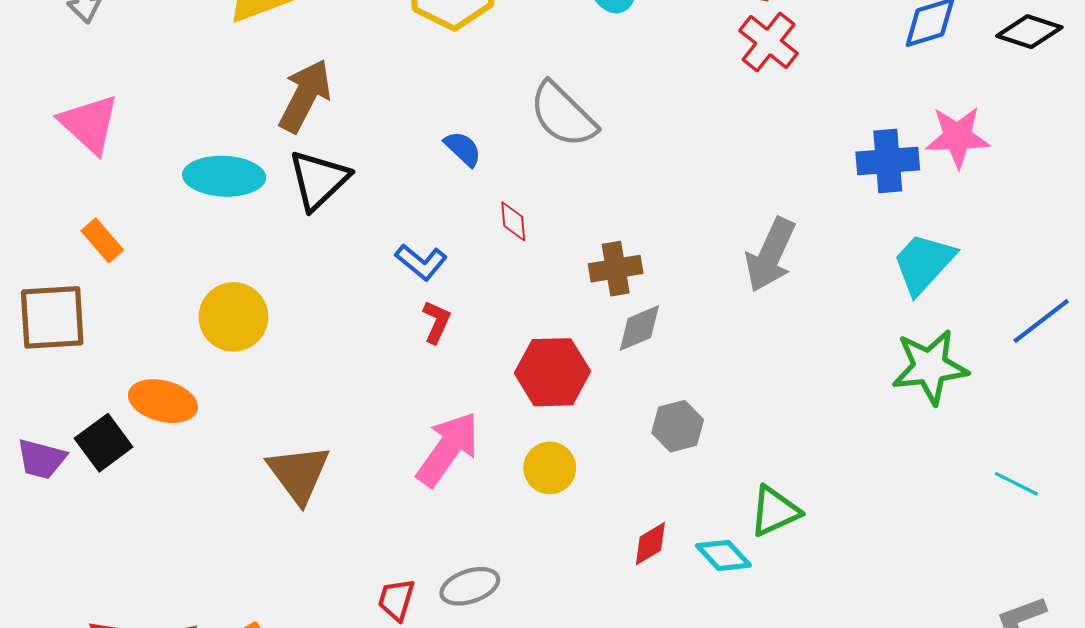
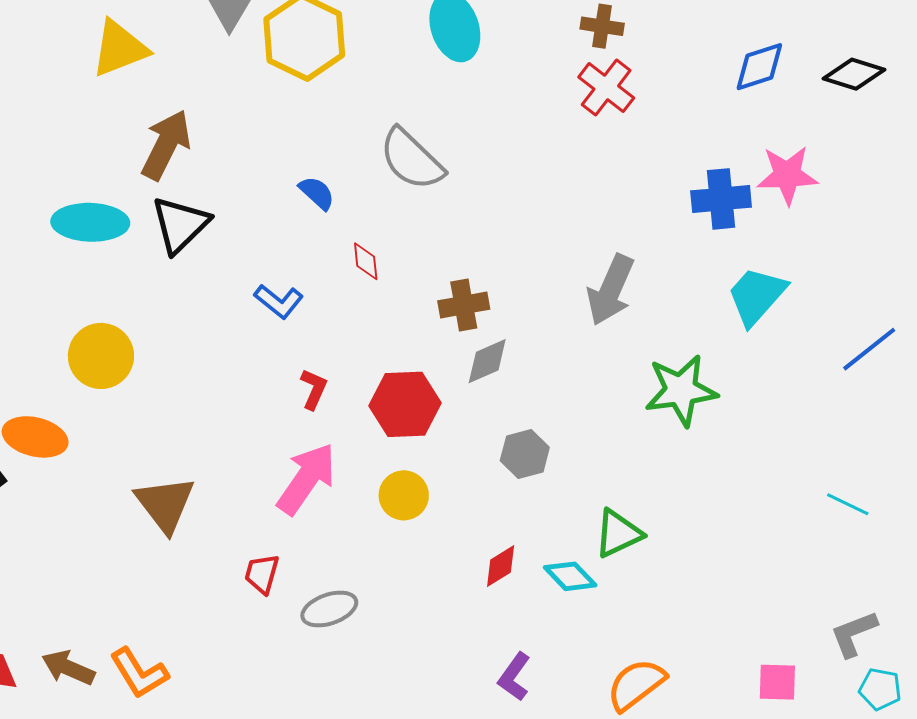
red L-shape: (436, 322) -> (314, 389), moved
green star: (930, 367) -> (681, 390), moved
red trapezoid: (396, 600) -> (262, 574), moved

